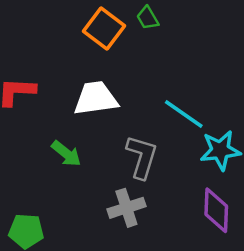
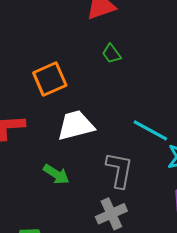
orange square: (104, 29) -> (50, 79), moved, turned 36

